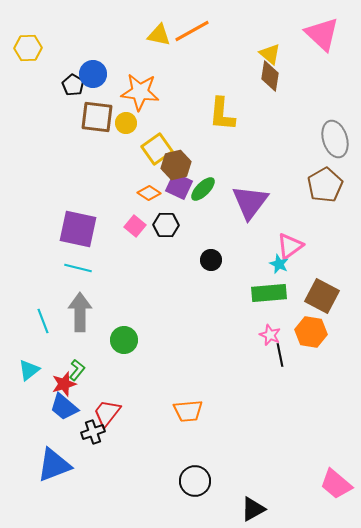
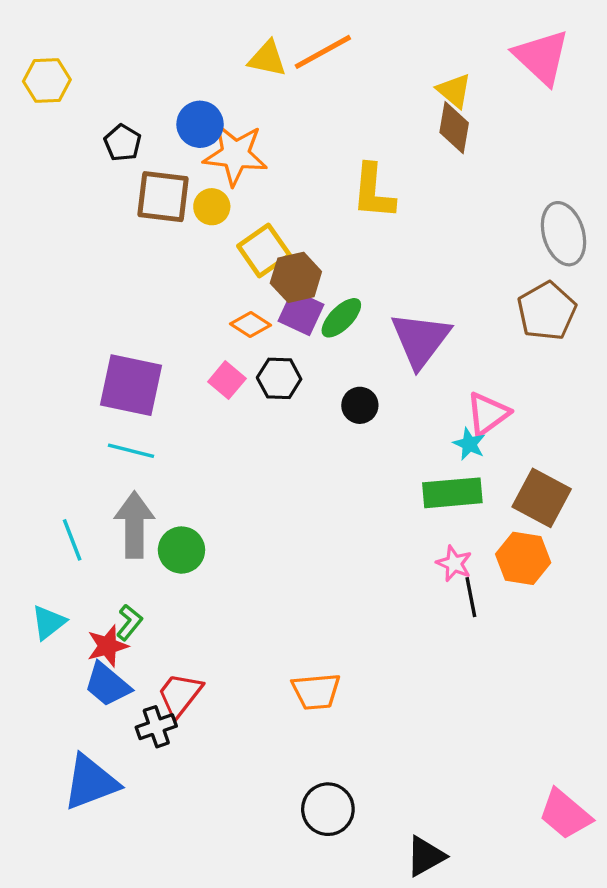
blue circle: (93, 74) -> (200, 124), moved
black circle: (211, 260) -> (360, 405), moved
green circle: (124, 340) -> (181, 550), moved

